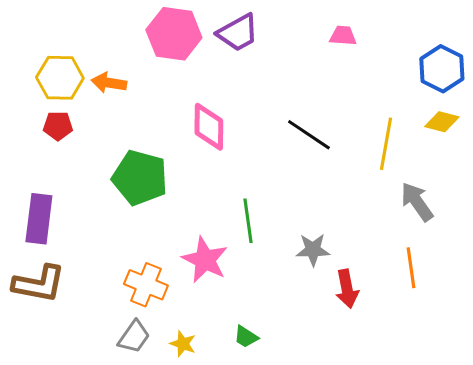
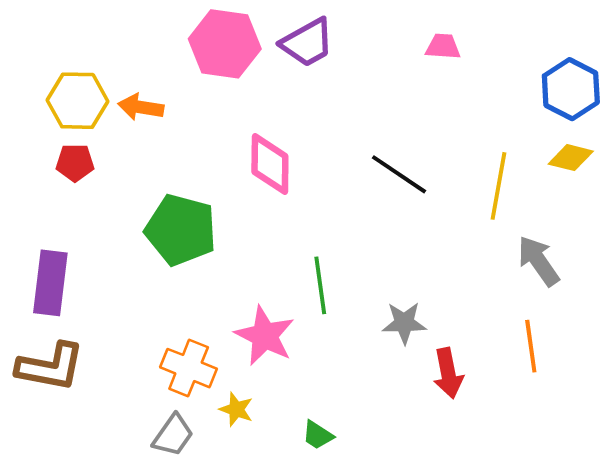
yellow star: (183, 344) -> (236, 409), moved

